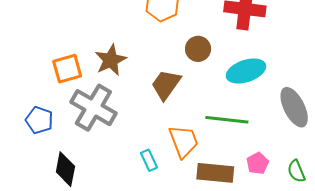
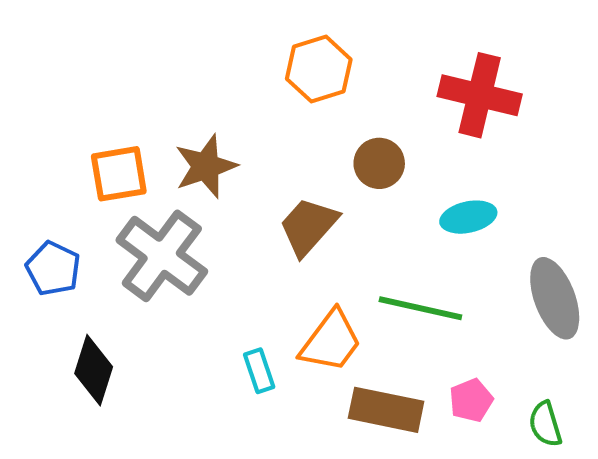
cyan ellipse: (246, 71) -> (468, 217), size x0.7
orange trapezoid: (184, 141) -> (331, 341), turned 51

